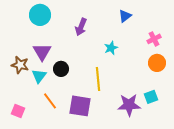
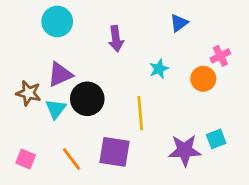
purple arrow: (81, 27) -> (116, 39), turned -30
purple triangle: (42, 52) -> (60, 74), turned 36
orange circle: (157, 63) -> (203, 79), moved
black circle: (61, 69) -> (87, 99), size x1.5
orange line: (50, 101) -> (72, 159), moved

